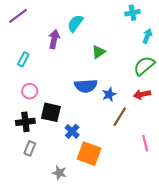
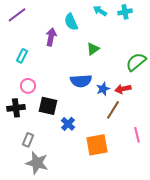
cyan semicircle: (75, 23) -> (71, 22), turned -60
cyan arrow: (147, 36) -> (100, 11), moved, turned -80
red arrow: (142, 94) -> (123, 89), moved
black cross: (25, 122) -> (16, 108), moved
orange square: (89, 154) -> (97, 145), moved, turned -30
gray star: (59, 173) -> (37, 163), moved, size x1.6

